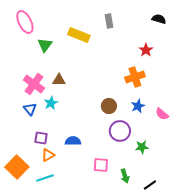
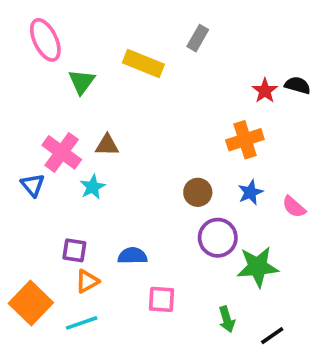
black semicircle: (159, 19) -> (298, 85), moved
gray rectangle: (109, 21) -> (198, 38), turned 40
blue triangle: (30, 109) -> (33, 185), moved
green star: (142, 147) -> (258, 267), size x1.6
pink square: (101, 165) -> (161, 299), moved

